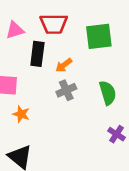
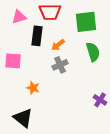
green semicircle: (108, 93) -> (93, 52), moved
orange star: (21, 114) -> (33, 88), moved

